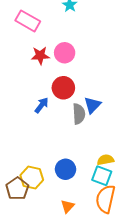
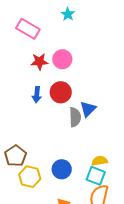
blue arrow: (42, 105) -> (37, 95), moved, turned 147
brown pentagon: (17, 189) -> (16, 156), moved

